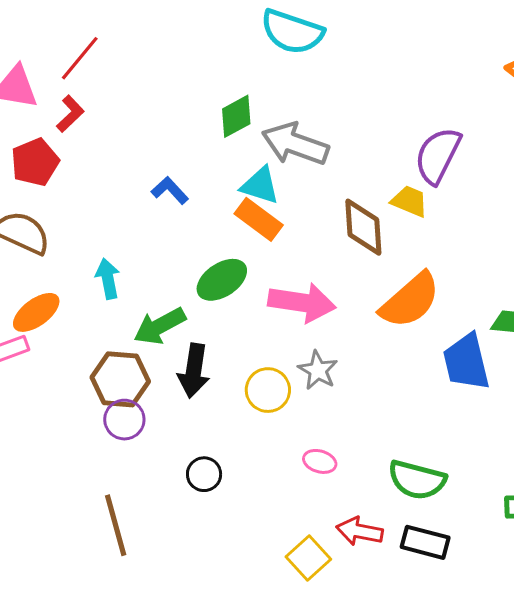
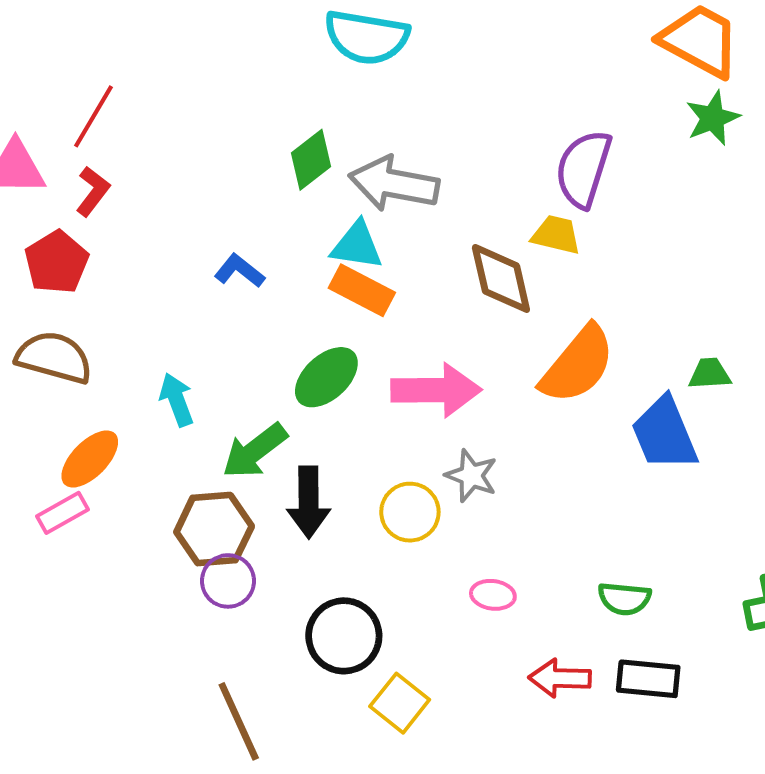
black circle: (204, 474) -> (344, 636), size x1.6
green semicircle: (417, 480) -> (624, 599), size x0.7
yellow square: (308, 558) -> (400, 703), moved

